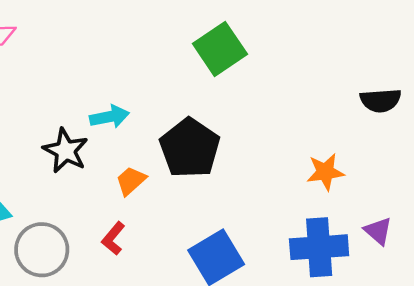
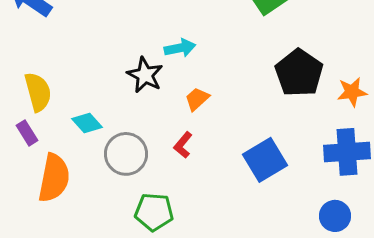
black pentagon: (190, 148) -> (299, 73), moved

